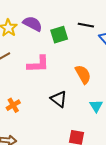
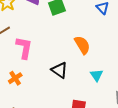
pink L-shape: (38, 64) -> (24, 48), moved, turned -75

